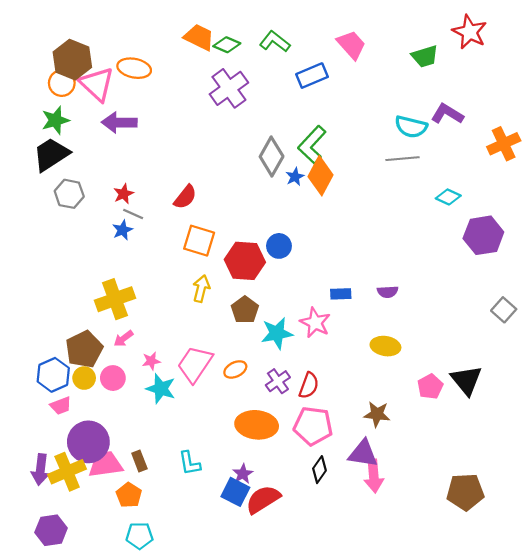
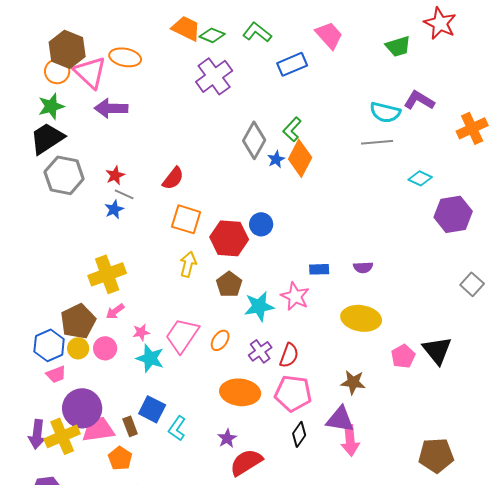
green L-shape: (312, 145) -> (292, 129), size x0.7
gray hexagon: (69, 194) -> (64, 175), size x1.4
yellow ellipse: (385, 346) -> (361, 318), size x1.4
orange ellipse: (235, 369) -> (220, 340), turned -30
cyan L-shape: (190, 463) -> (177, 428), turned 45
blue square: (235, 492) -> (152, 409), moved

